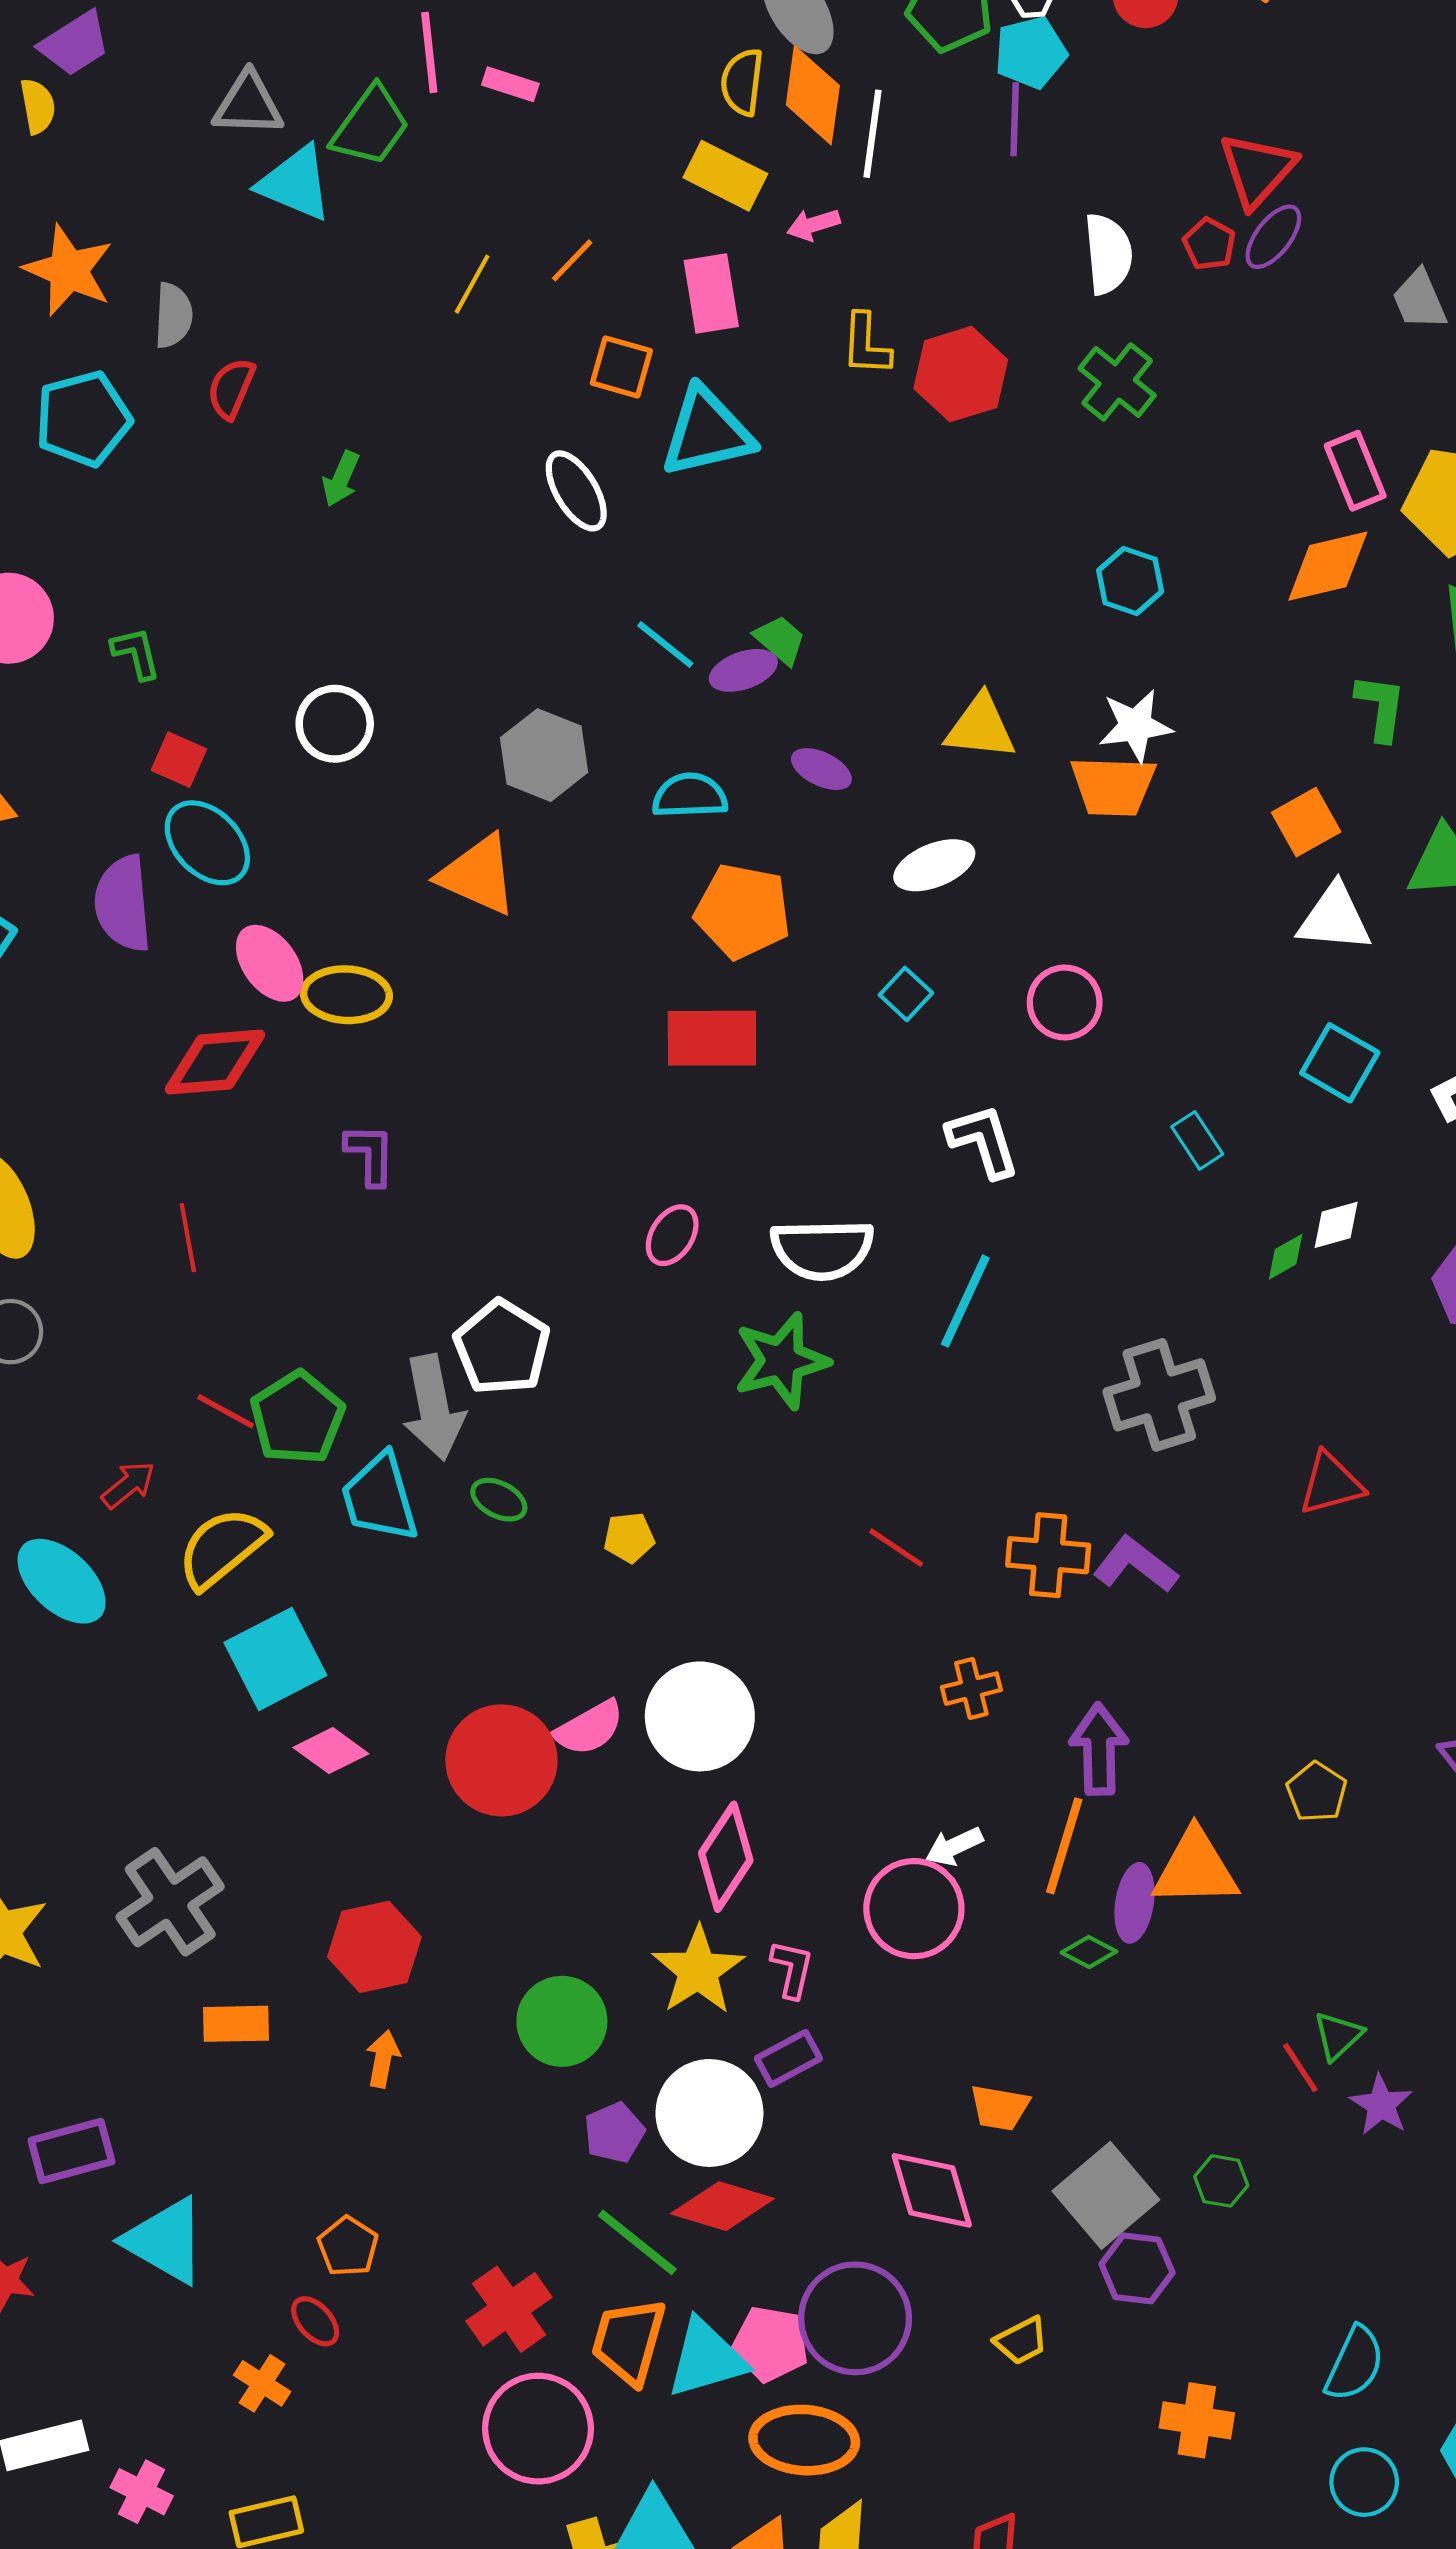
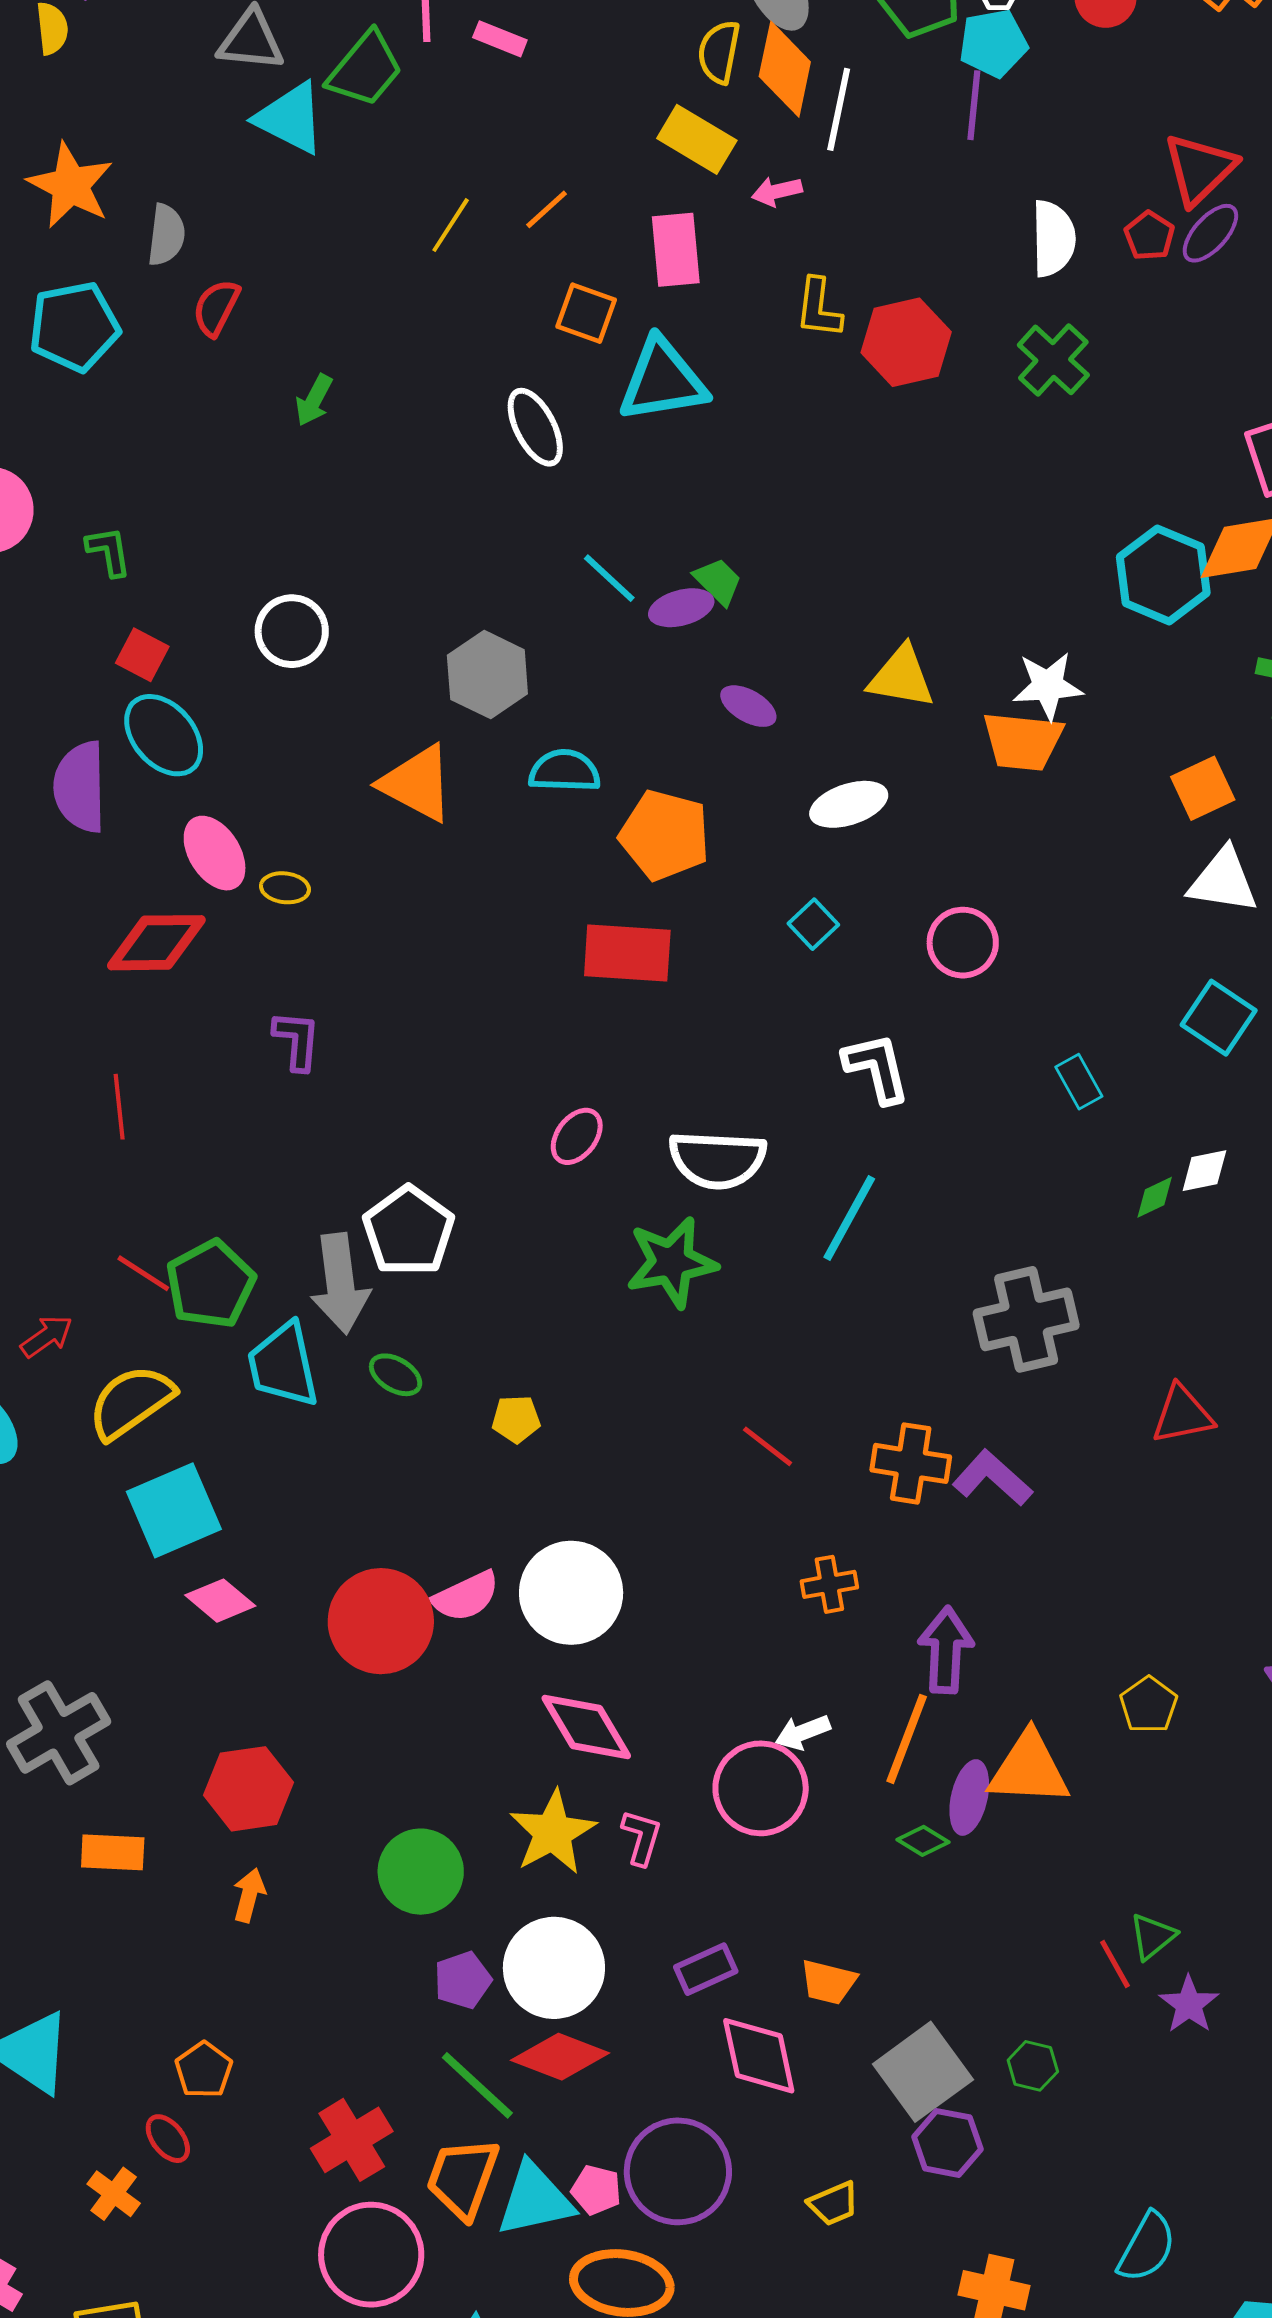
cyan hexagon: (1130, 581) -> (1163, 575), moved, size x1.5
cyan semicircle: (690, 796) -> (565, 771), moved
yellow ellipse: (346, 995) -> (285, 888), size x0.6
pink diamond: (726, 1857) -> (586, 1727), turned -68
purple rectangle: (788, 2058) -> (706, 1969), moved
pink pentagon: (770, 2344) -> (596, 2190), size x0.7

